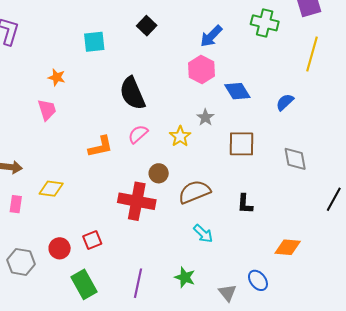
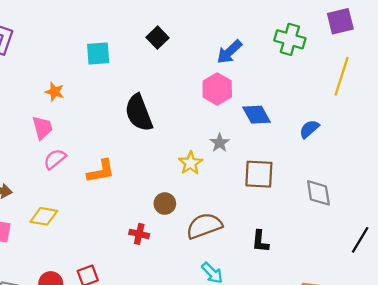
pink semicircle: (138, 134) -> (55, 159), moved
red cross: (137, 201) -> (139, 234), size x0.5

